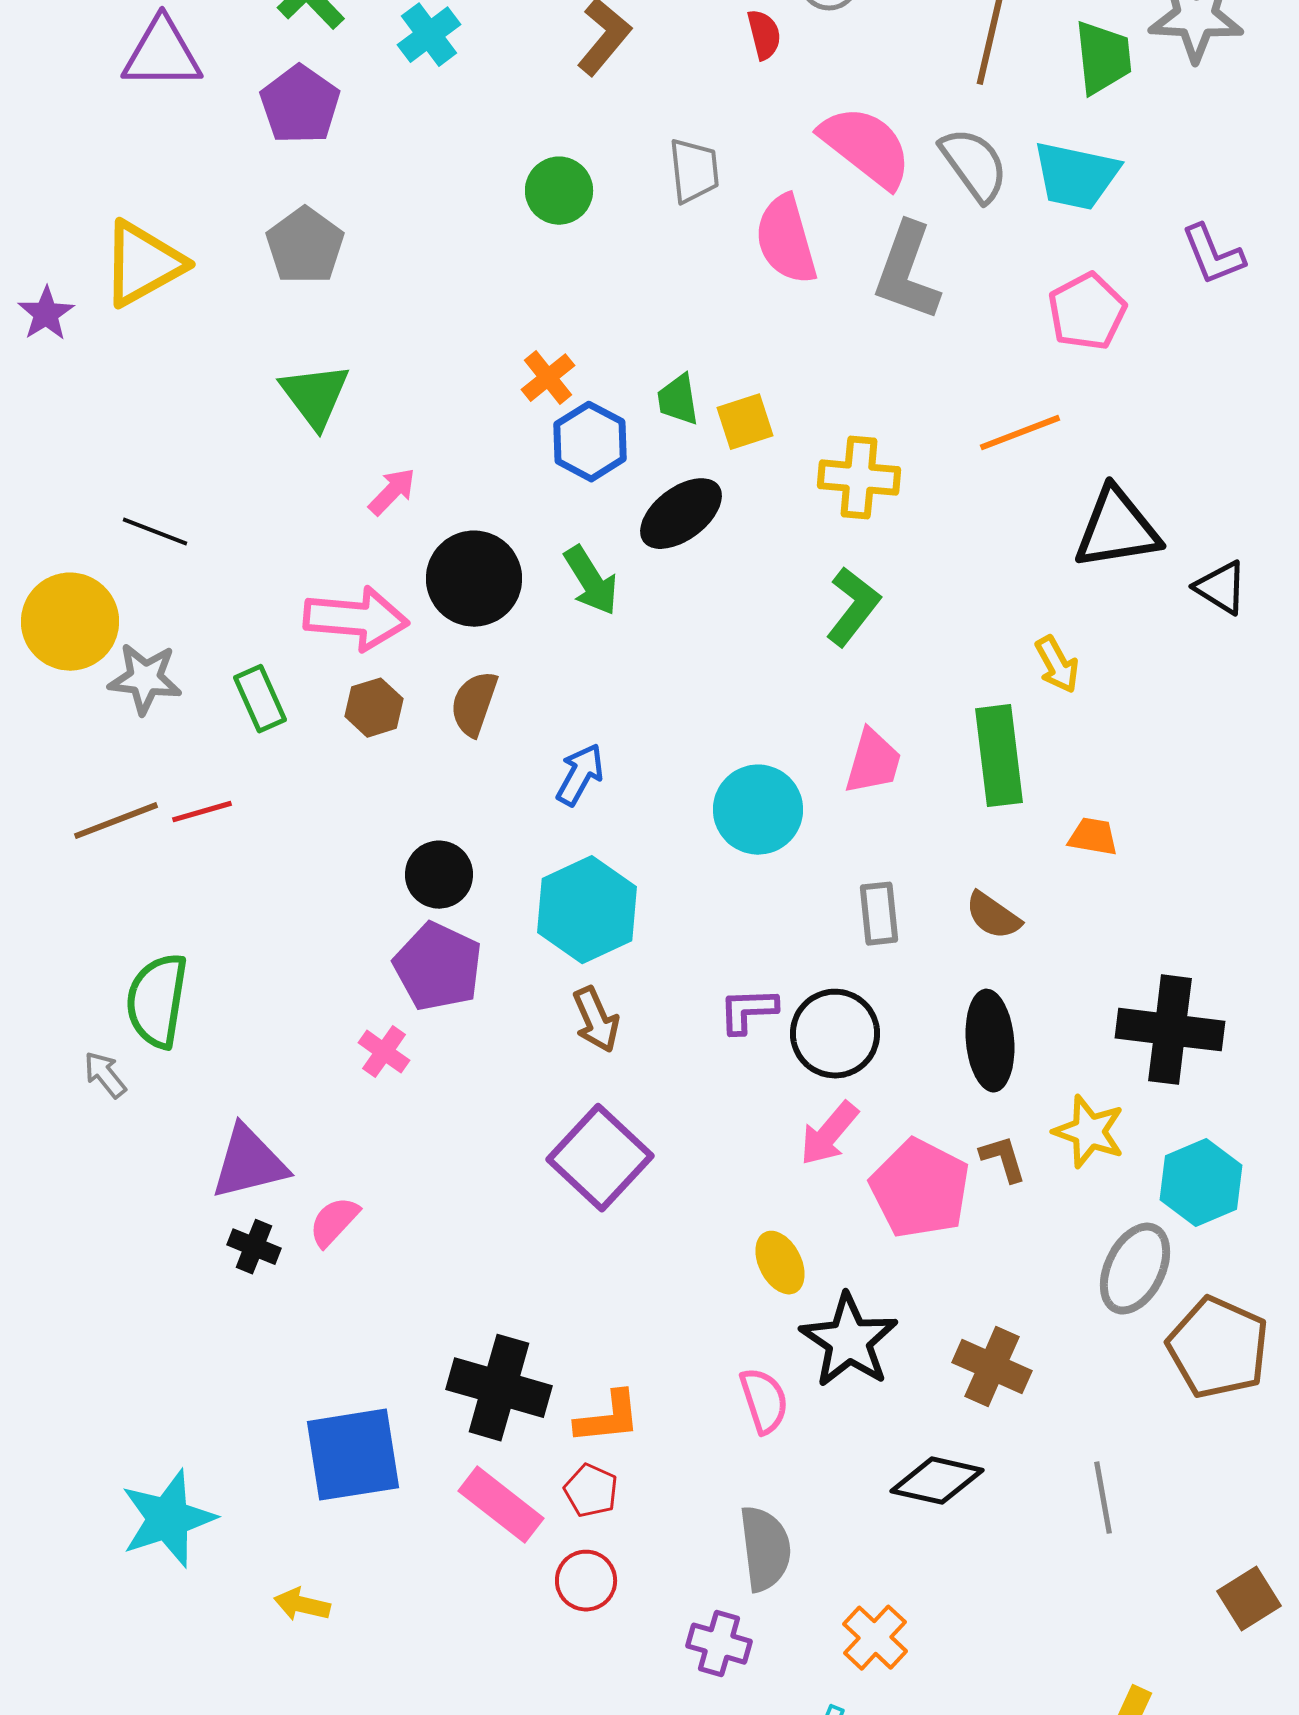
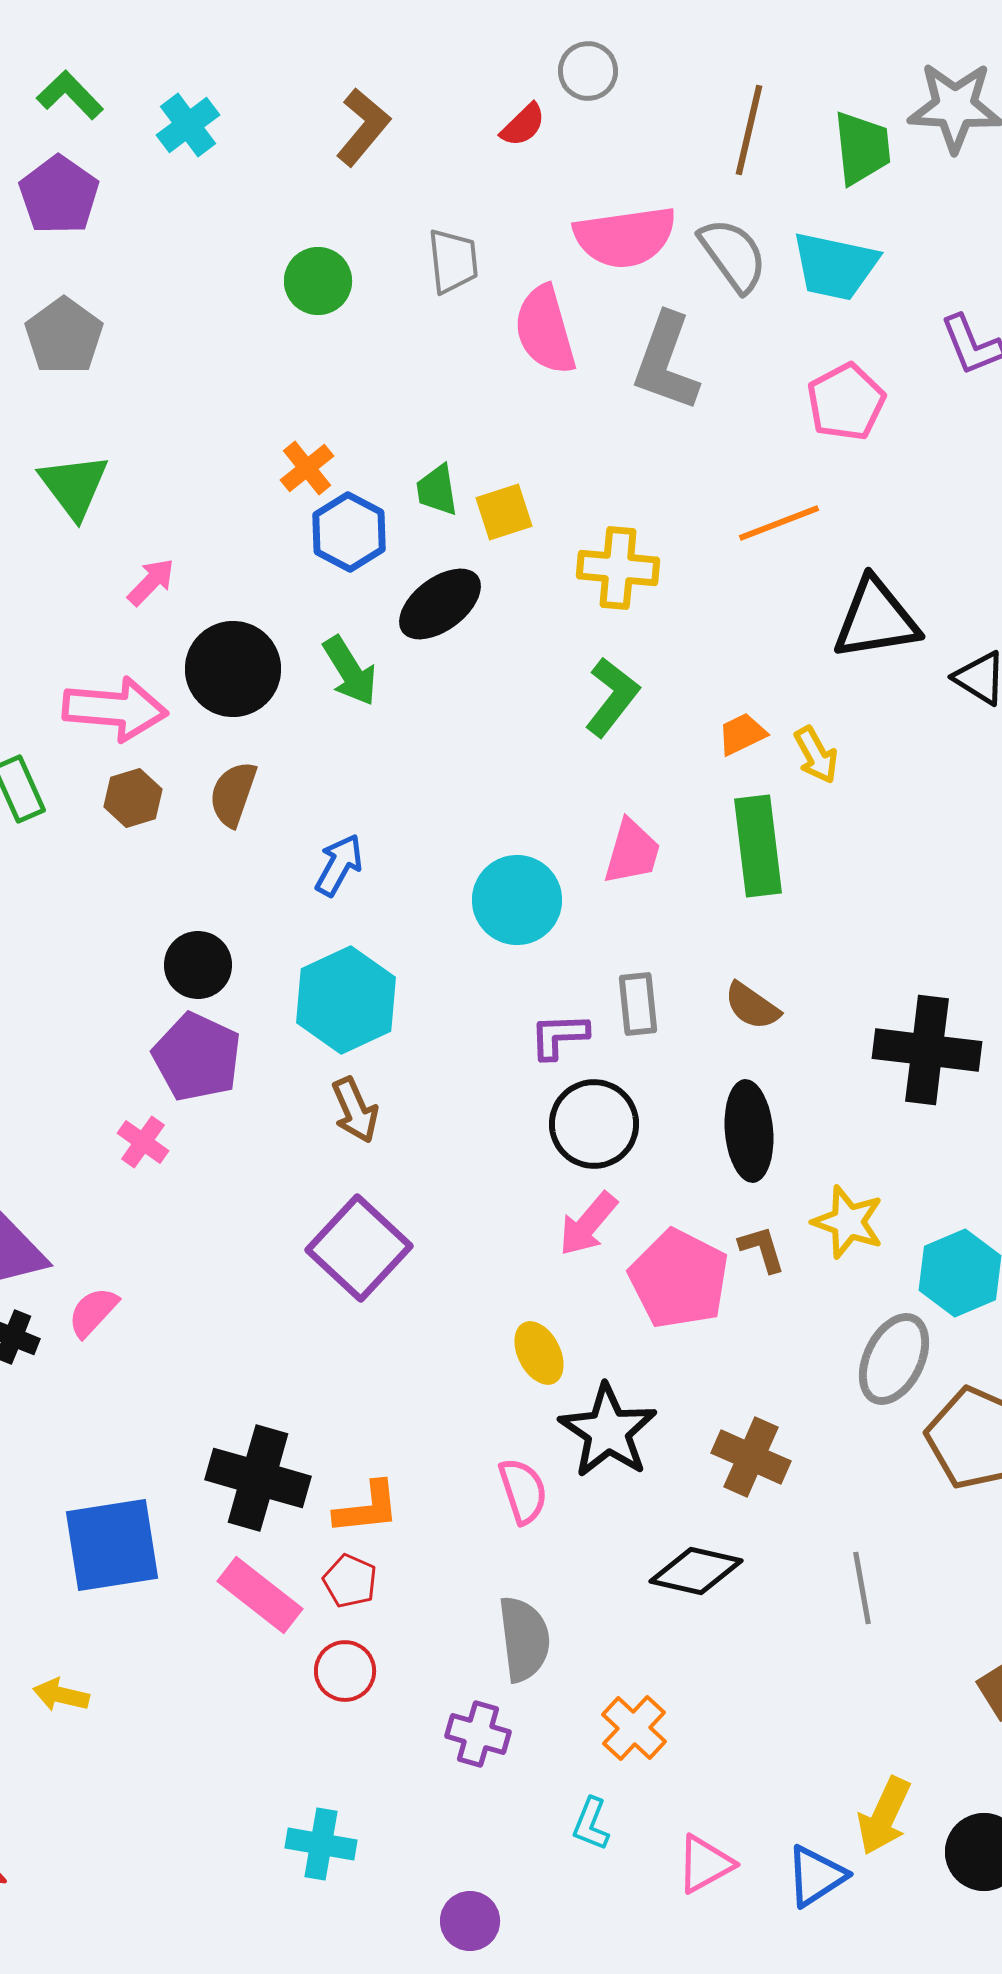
red semicircle: (764, 35) -> (523, 125), turned 60
pink semicircle: (866, 147) -> (625, 237), turned 134
orange trapezoid: (1093, 837) -> (742, 734), moved, turned -36
purple L-shape: (748, 1011) -> (559, 1036), moved
black cross: (1170, 1030) -> (927, 1050), moved

